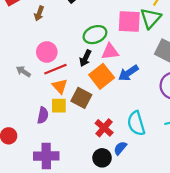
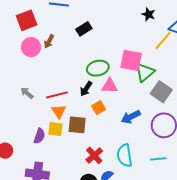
green triangle: (151, 18) -> (145, 72), moved
pink circle: (47, 52) -> (31, 47), moved
blue arrow: (128, 73) -> (131, 117), moved
orange square: (102, 76) -> (99, 108), size x0.6
brown square: (81, 98) -> (77, 125), turned -30

